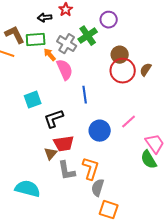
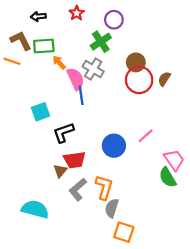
black arrow: (45, 18) -> (38, 16), moved
purple circle: (109, 20) -> (114, 20), moved
gray cross: (67, 44) -> (93, 69), moved
blue line: (85, 95) -> (81, 95), moved
gray L-shape: (67, 171) -> (78, 189), turned 60

